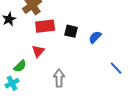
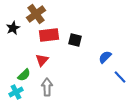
blue semicircle: (95, 37) -> (105, 57), moved
gray arrow: (59, 78) -> (47, 87), moved

